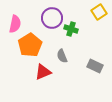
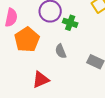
red triangle: (43, 72) -> (41, 80), moved

